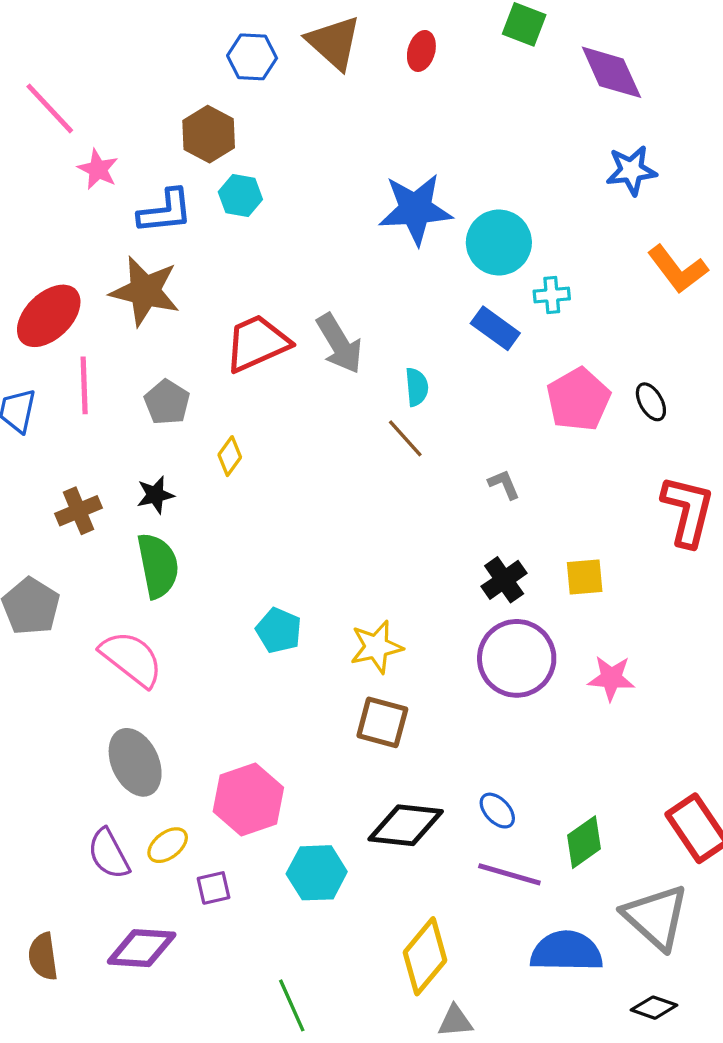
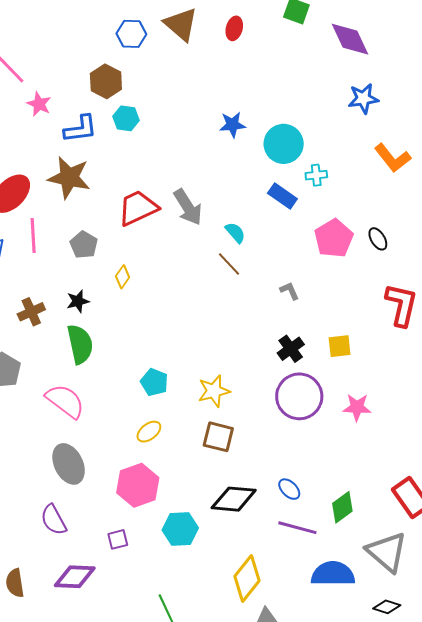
blue star: (415, 209) -> (232, 125), size x0.6
cyan semicircle: (417, 387) -> (235, 233), turned -35
yellow ellipse: (168, 845) -> (149, 432), moved

